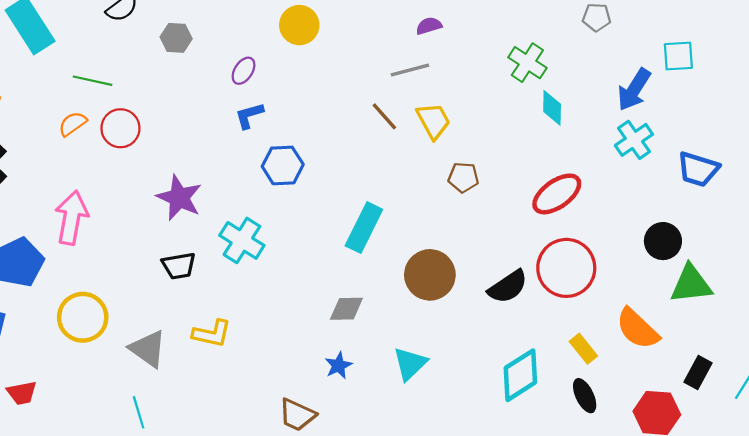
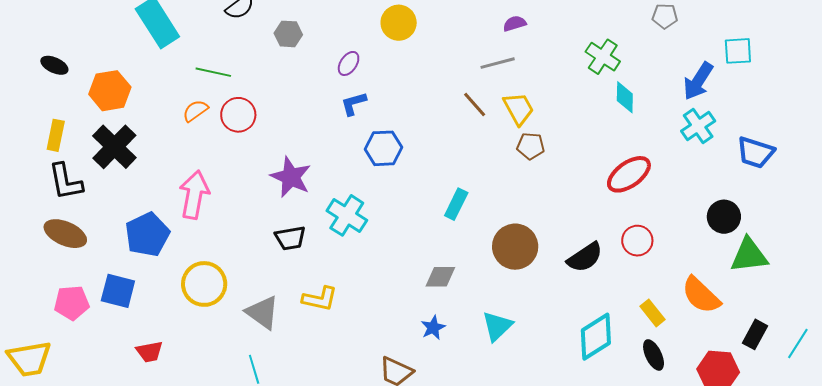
brown pentagon: (463, 177) -> (531, 146), moved
cyan rectangle: (364, 228) -> (456, 204), size x0.7
red circle: (566, 268) -> (637, 241), size x0.6

